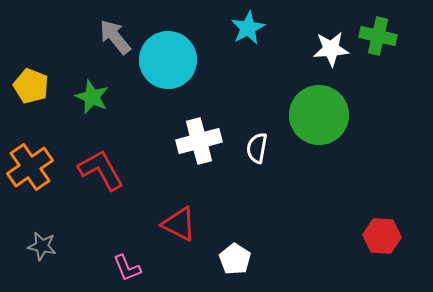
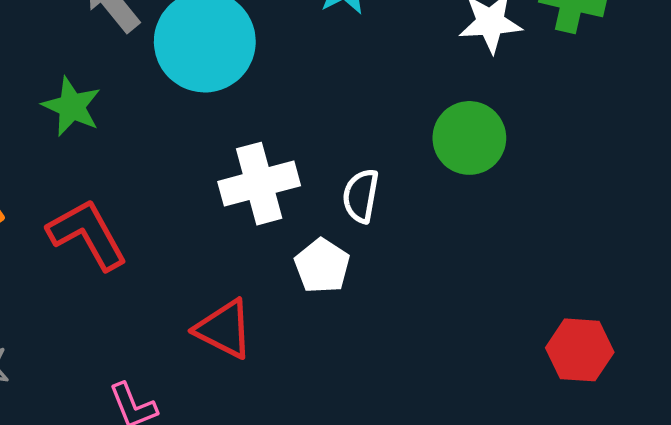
green circle: (319, 115) -> (469, 138), size x0.7
white pentagon: (235, 259) -> (322, 266), moved

